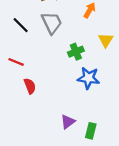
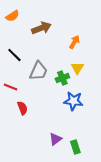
gray trapezoid: (52, 23) -> (38, 71), moved, turned 50
yellow triangle: (106, 40) -> (77, 68), moved
green rectangle: (91, 131) -> (75, 147), turned -32

